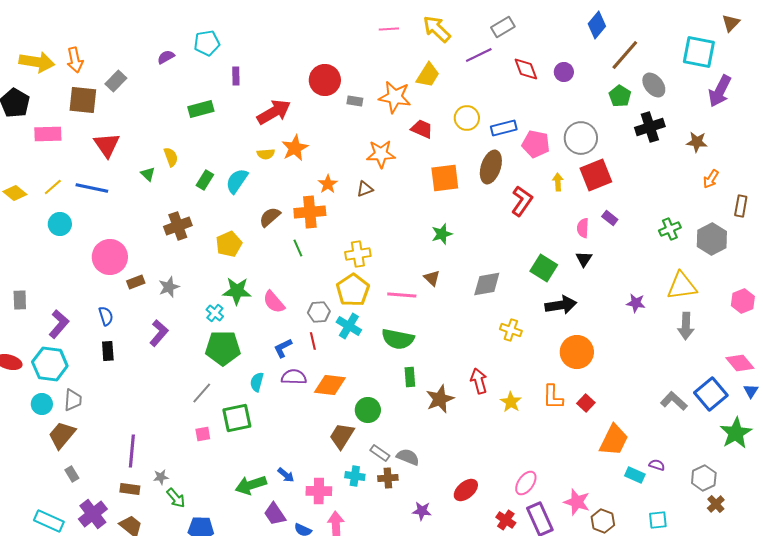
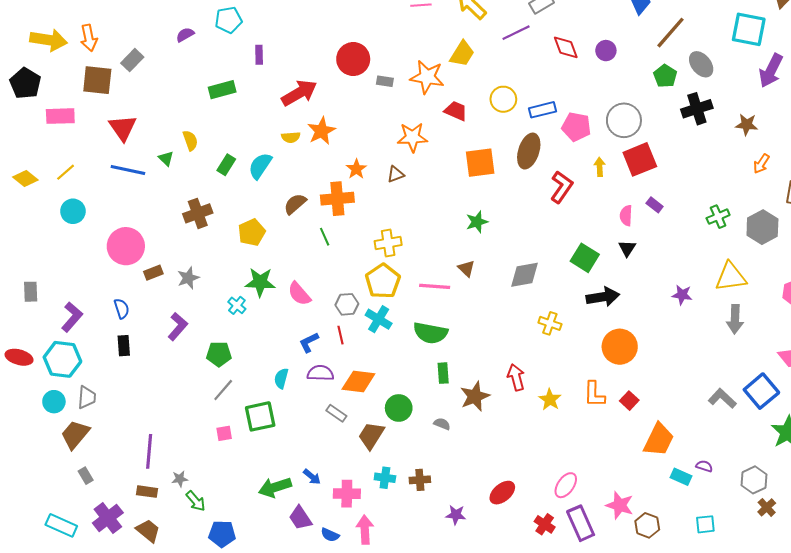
blue line: (92, 188) -> (128, 170), moved
green pentagon: (223, 348) -> (219, 354), moved, size x0.7
gray rectangle: (380, 453) -> (336, 413), moved
gray semicircle: (408, 457) -> (442, 424), moved, size x0.7

